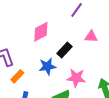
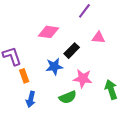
pink diamond: (41, 32) -> (49, 32), turned 35
orange rectangle: (17, 76) -> (24, 76), turned -64

